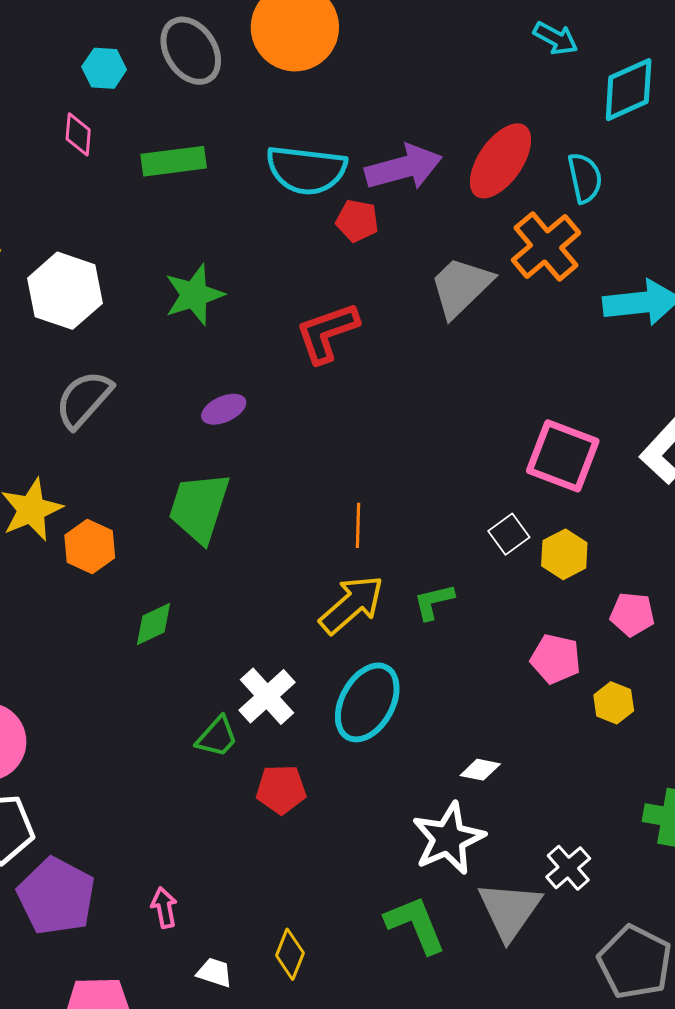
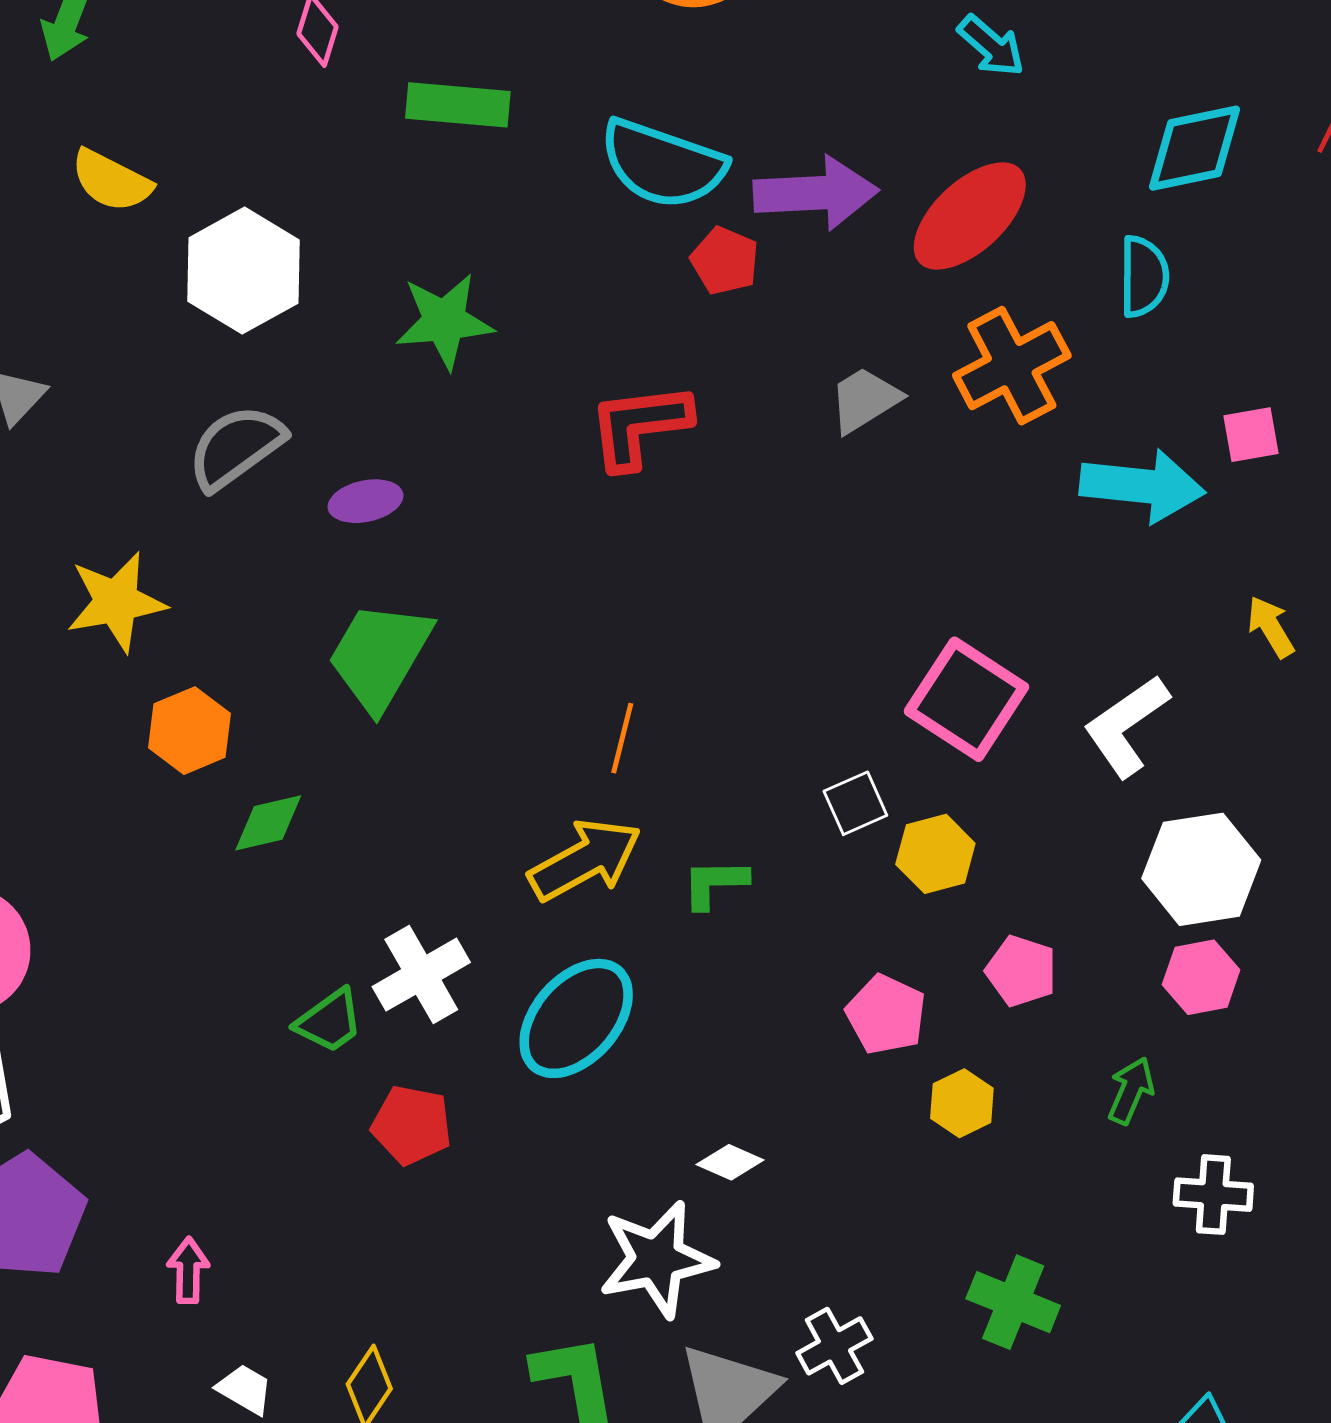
cyan arrow: (556, 38) -> (991, 46), moved
cyan semicircle: (585, 178) -> (1144, 277), moved
gray trapezoid: (461, 287) -> (865, 400), size x0.7
purple ellipse: (224, 409) -> (365, 501), moved
orange hexagon: (90, 547) -> (189, 731), moved

